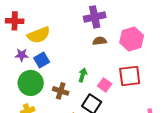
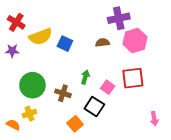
purple cross: (95, 17) -> (119, 18), moved
red cross: (15, 21) -> (16, 22), turned 30
purple star: (22, 55) -> (12, 51), moved
blue square: (42, 60) -> (65, 44), moved, turned -35

